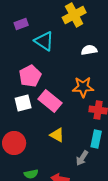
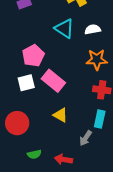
cyan triangle: (44, 41) -> (64, 28), moved
orange star: (83, 87) -> (97, 60), moved

